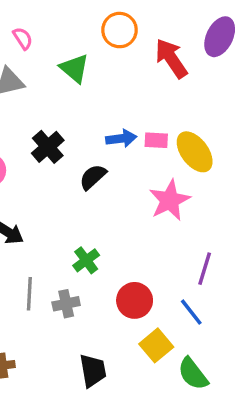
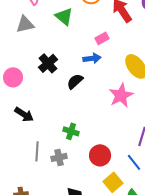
pink rectangle: (156, 140) -> (102, 38), moved, turned -32
green cross: (86, 260) -> (71, 131), turned -35

